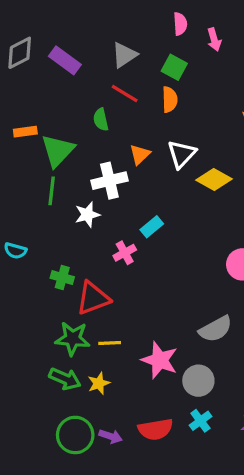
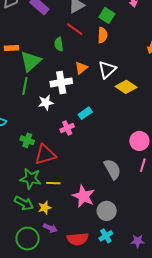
gray semicircle: (216, 329) -> (112, 169), moved, turned -95
purple arrow: (111, 436) -> (50, 228), moved

